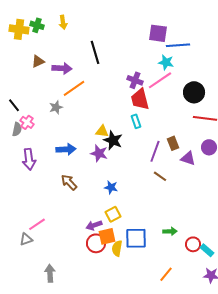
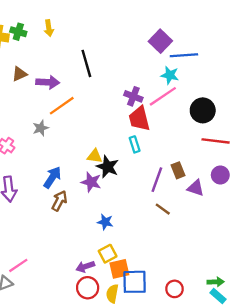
purple square: (158, 33) -> (160, 41), turned 36
blue arrow: (66, 149) -> (52, 177), turned -54
brown arrow: (69, 182) -> (59, 201), moved, turned 72
green arrow: (170, 231) -> (216, 282), moved
orange square: (107, 236) -> (119, 269), moved
red circle: (193, 244) -> (175, 289), moved

